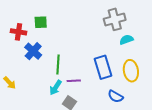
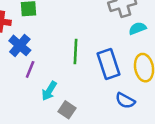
green line: (58, 65) -> (76, 51), moved
purple line: (74, 81) -> (30, 69), moved, turned -64

